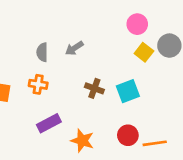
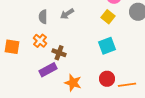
yellow square: (144, 52) -> (108, 17), moved
orange cross: (38, 84) -> (40, 41), turned 32
brown cross: (94, 88) -> (59, 53), moved

